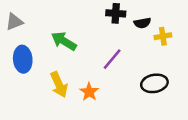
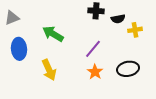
orange star: (89, 92) -> (95, 72), moved

